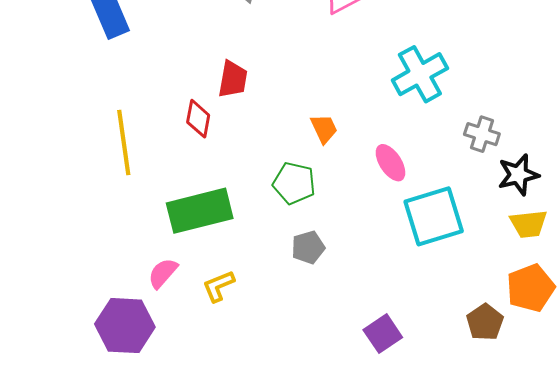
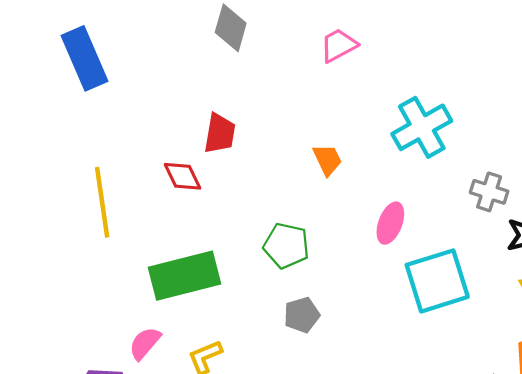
red diamond: (198, 119) -> (182, 176), turned -36
orange trapezoid: (324, 129) -> (327, 160), moved
pink ellipse: (390, 163) -> (390, 223), turned 54

